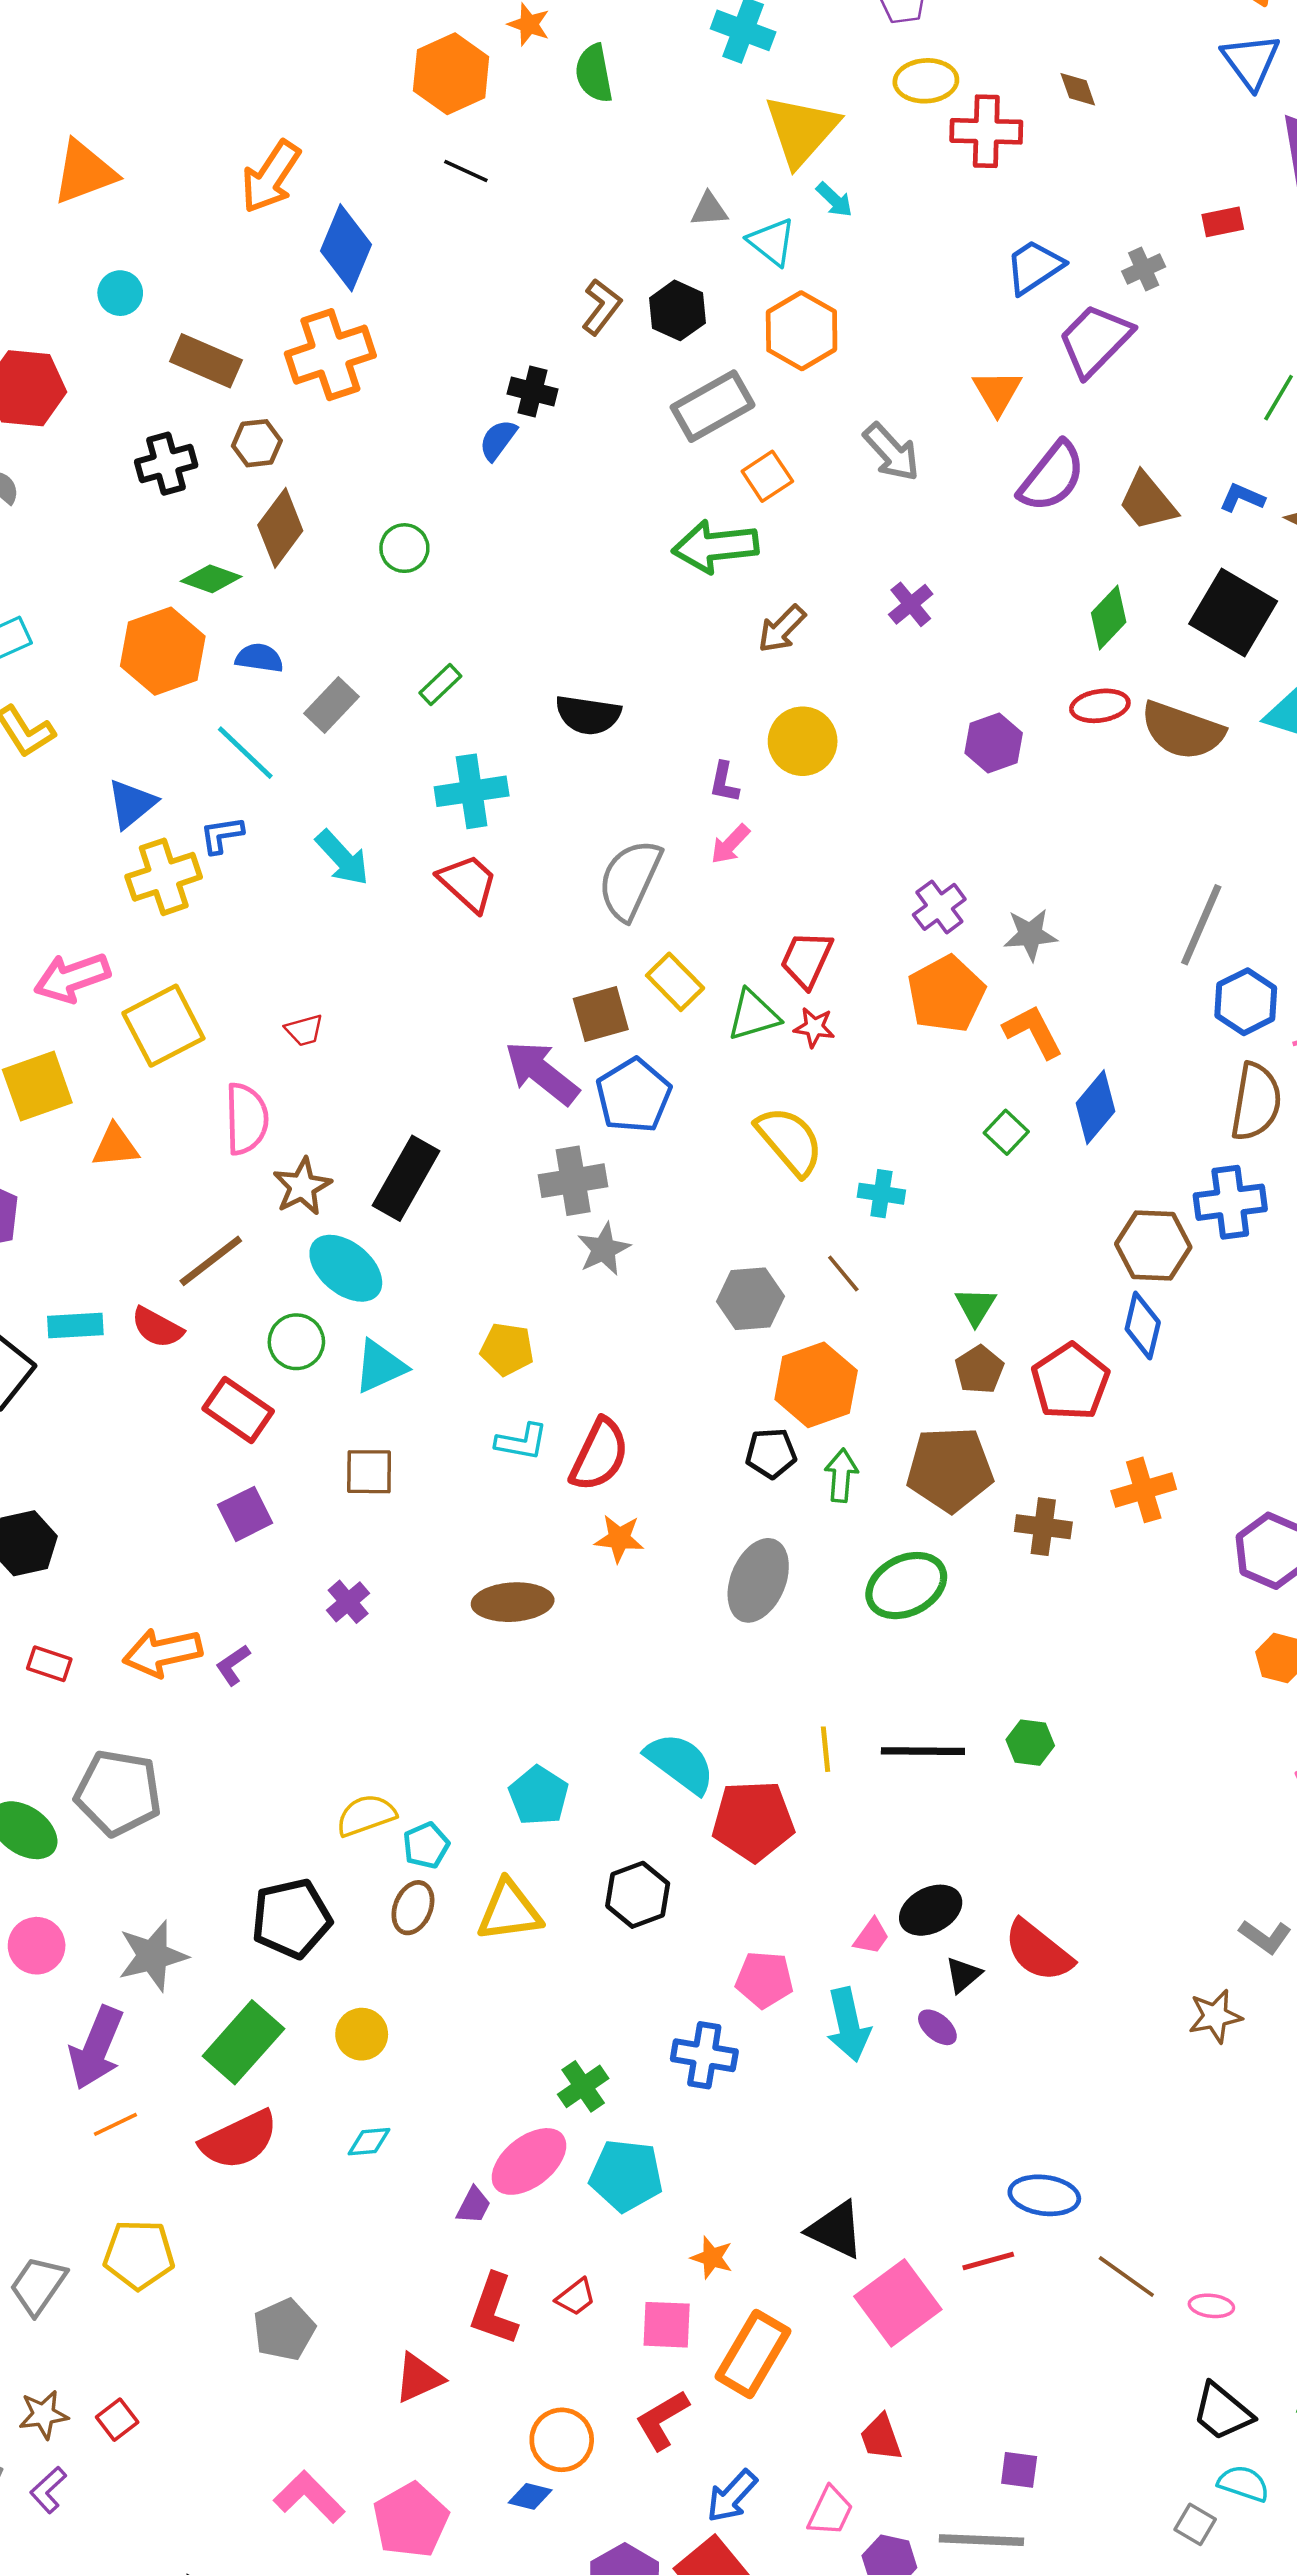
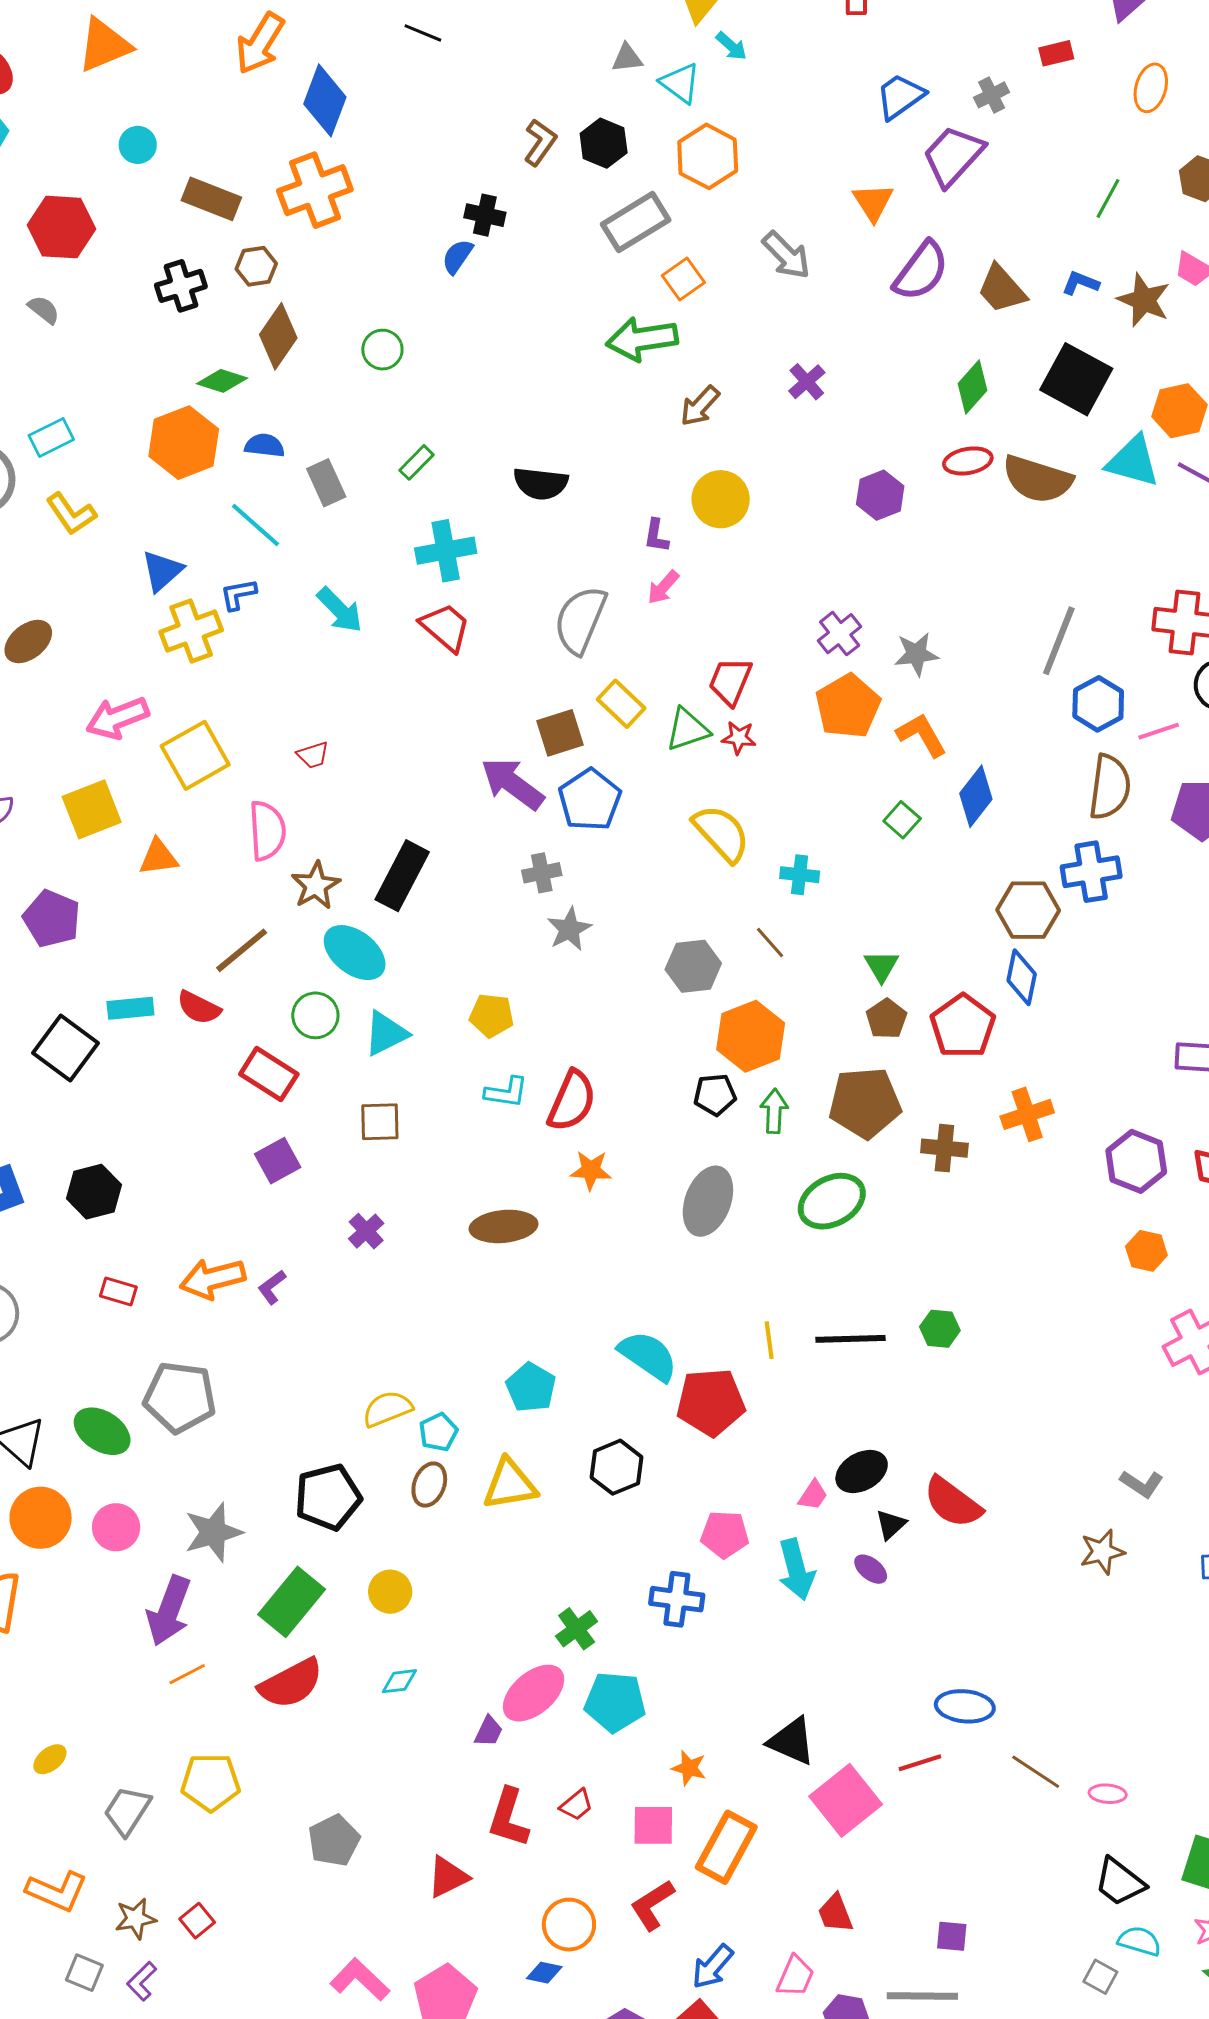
gray rectangle: (332, 705) -> (326, 483), turned -66
gray cross: (573, 1181) -> (542, 873), size x0.7

